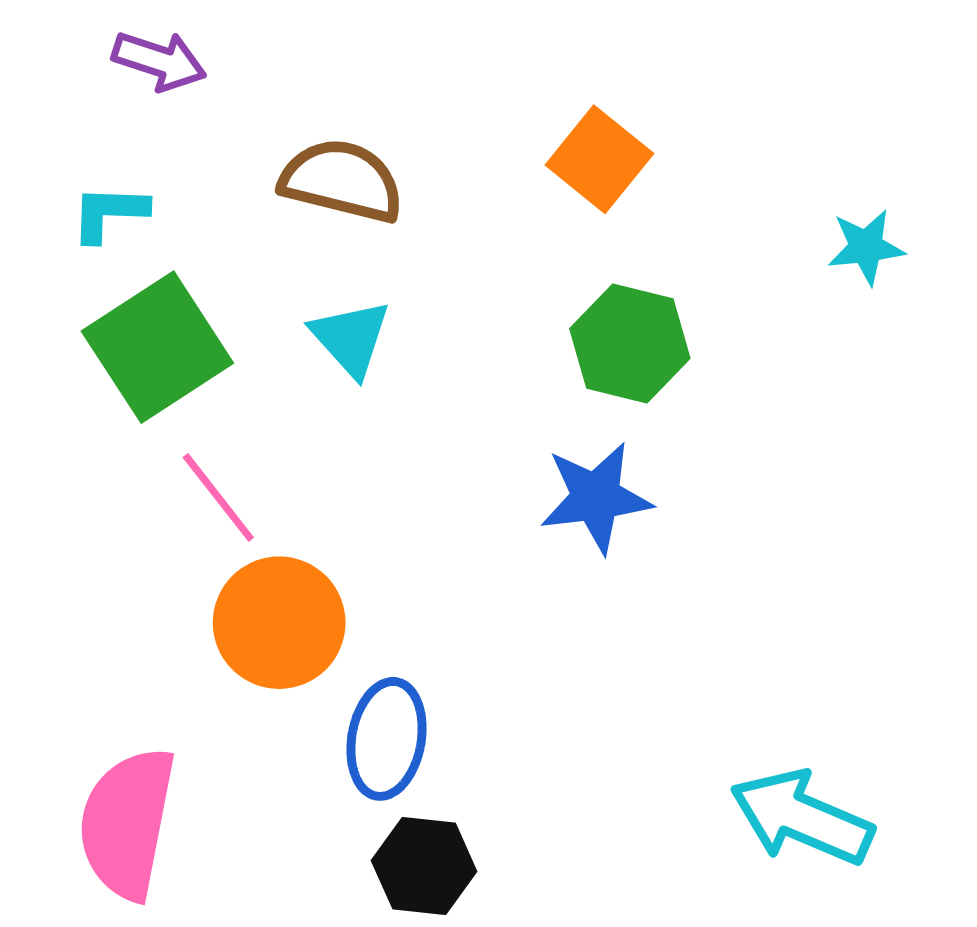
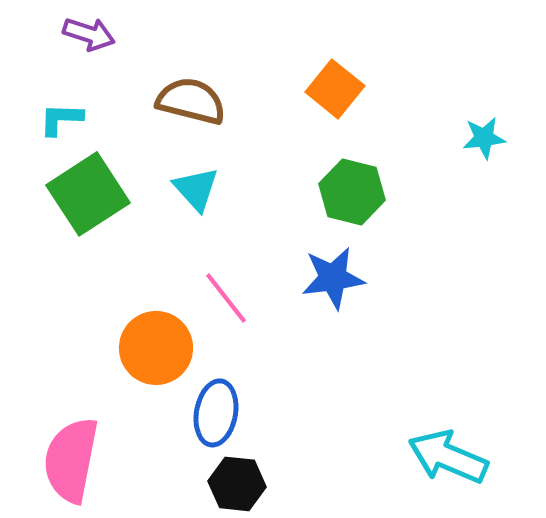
pink line: (218, 497) -> (226, 298), moved

